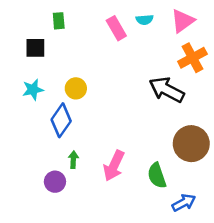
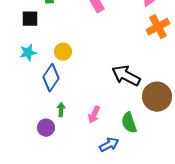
black arrow: (167, 90) -> (126, 76), moved
pink arrow: (114, 166) -> (94, 115), size x0.7
blue arrow: (184, 203) -> (109, 145), moved

